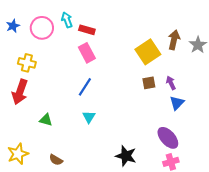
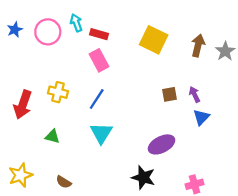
yellow square: (148, 52) -> (154, 40), moved, turned -30
yellow cross: (27, 63) -> (58, 92), moved
cyan triangle: (89, 117) -> (101, 133), size x1.5
purple ellipse: (168, 138) -> (162, 144), moved, turned -75

